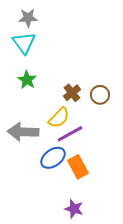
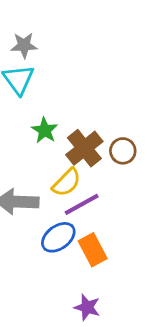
green star: (27, 80) -> (45, 130), moved
brown cross: (72, 93) -> (84, 148), size x1.5

